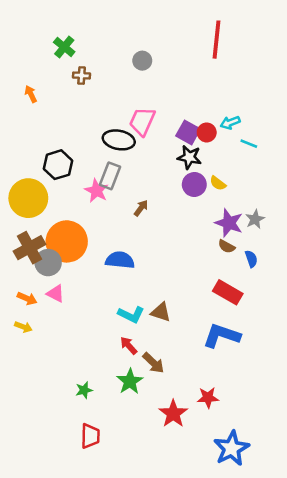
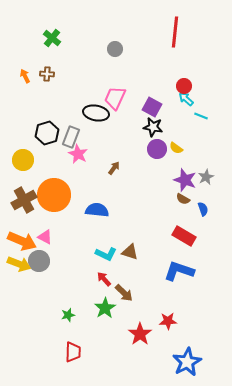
brown cross: (82, 75) -> (47, 74), moved
cyan arrow: (230, 123) -> (186, 99), turned 63
red circle: (207, 132) -> (184, 86), moved
gray rectangle: (110, 176) -> (71, 137), moved
yellow circle: (28, 198) -> (23, 160), size x0.7
gray circle: (48, 263) -> (39, 261), moved
orange arrow: (27, 298) -> (22, 241), size x1.8
yellow arrow: (23, 327) -> (19, 264), size x1.6

